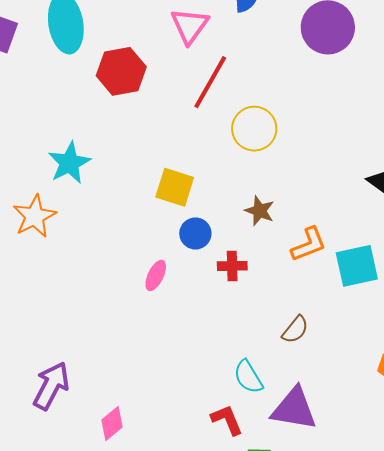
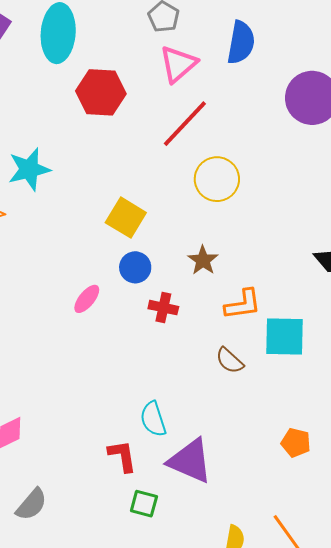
brown semicircle: (295, 330) -> (230, 361), moved, turned 80

